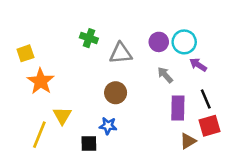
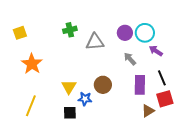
green cross: (89, 38) -> (70, 30), turned -32
yellow square: (25, 53) -> (20, 33), moved
brown circle: (116, 93) -> (103, 85), moved
yellow triangle: (62, 116) -> (69, 87), moved

